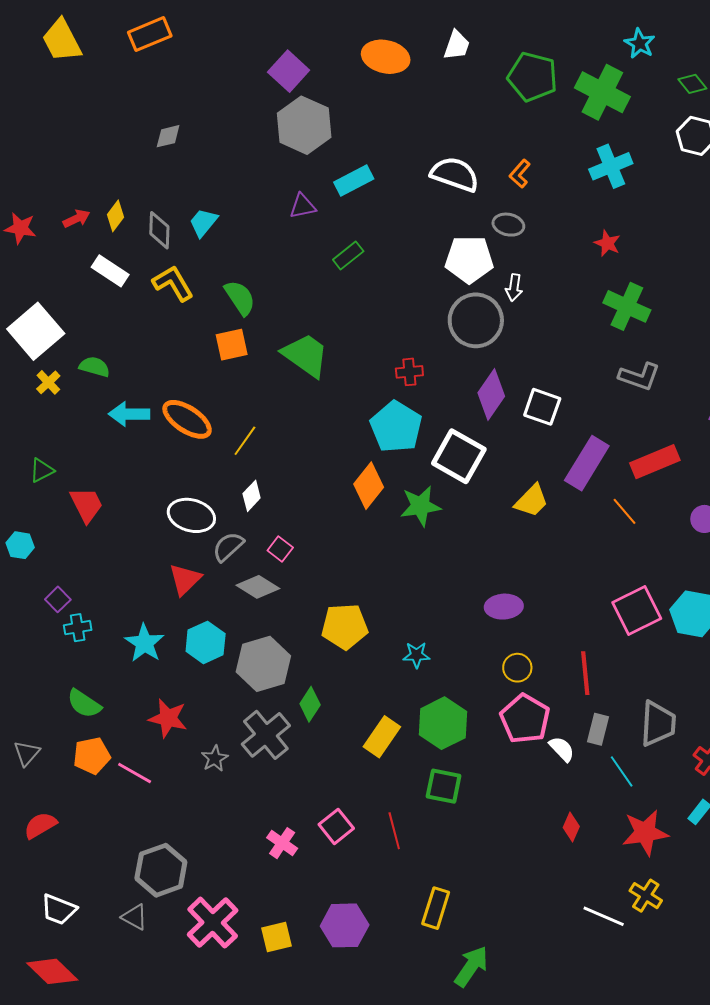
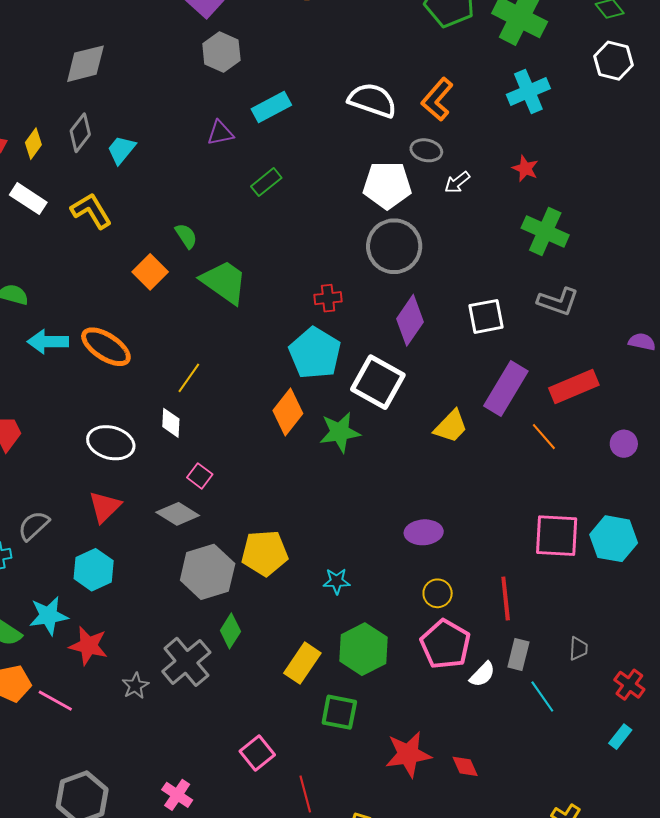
gray hexagon: (304, 125) -> (221, 52), size x0.7
gray diamond: (168, 136) -> (85, 64), size x1.6
orange L-shape: (520, 174) -> (437, 99), size x1.5
gray diamond: (159, 230) -> (80, 133), moved, turned 36
white arrow: (514, 288) -> (457, 182), moved, turned 44
green semicircle: (240, 298) -> (186, 236), moved, size x0.7
orange square: (232, 345) -> (150, 272), turned -32
white square: (542, 407) -> (486, 316), moved, turned -30
yellow line: (245, 441) -> (189, 378), moved
white diamond: (252, 496) -> (171, 423), turned -40
gray semicircle: (228, 547) -> (34, 526), moved
pink square: (637, 610) -> (557, 536), turned 30
cyan hexagon: (206, 642) -> (94, 570), moved
cyan star: (145, 643) -> (48, 616), moved, turned 30
gray hexagon: (263, 664) -> (208, 572), moved
gray trapezoid: (658, 724) -> (578, 649), size x0.5
white semicircle: (562, 749) -> (482, 674), turned 88
green square: (444, 786) -> (339, 712), moved
red diamond: (571, 827) -> (465, 766), moved, turned -48
red line: (394, 831) -> (305, 794), moved
red star: (645, 833) -> (408, 754), moved
pink cross: (282, 843) -> (177, 795), moved

